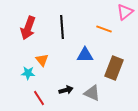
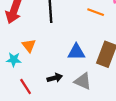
blue triangle: (85, 55) -> (76, 52), moved

